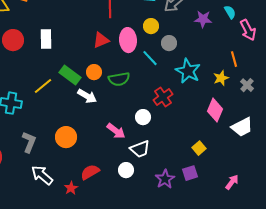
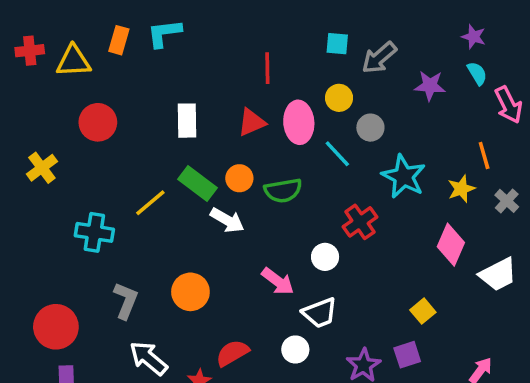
white rectangle: (46, 39) -> (187, 121), moved

